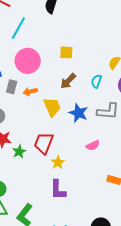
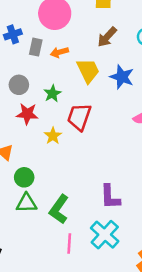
green star: (19, 152) -> (52, 94), moved
yellow star: (58, 162) -> (53, 136), moved
purple L-shape: (58, 190) -> (110, 197), moved

